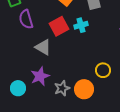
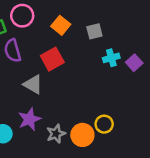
cyan cross: (81, 25) -> (111, 58), moved
yellow circle: (103, 70) -> (104, 124), moved

